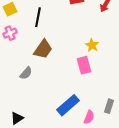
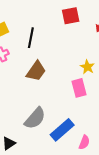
gray semicircle: (26, 73) -> (35, 118), moved, size x1.6

